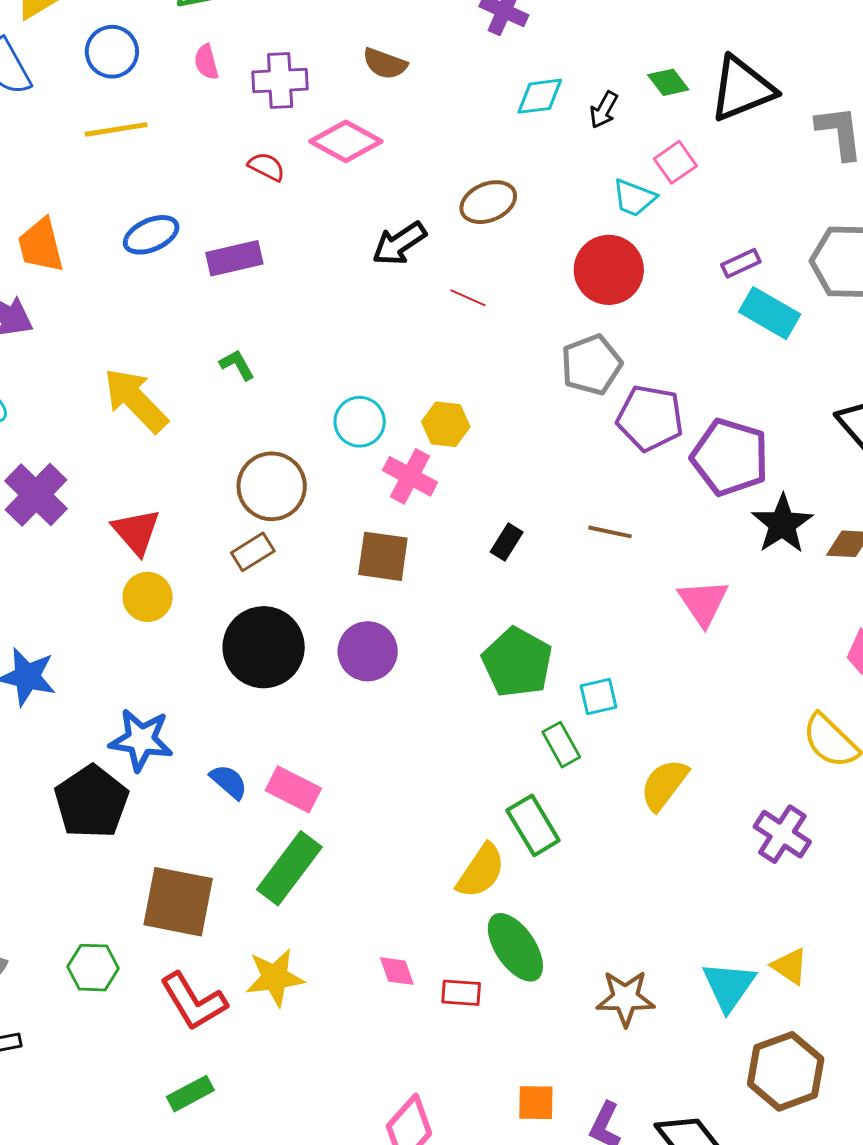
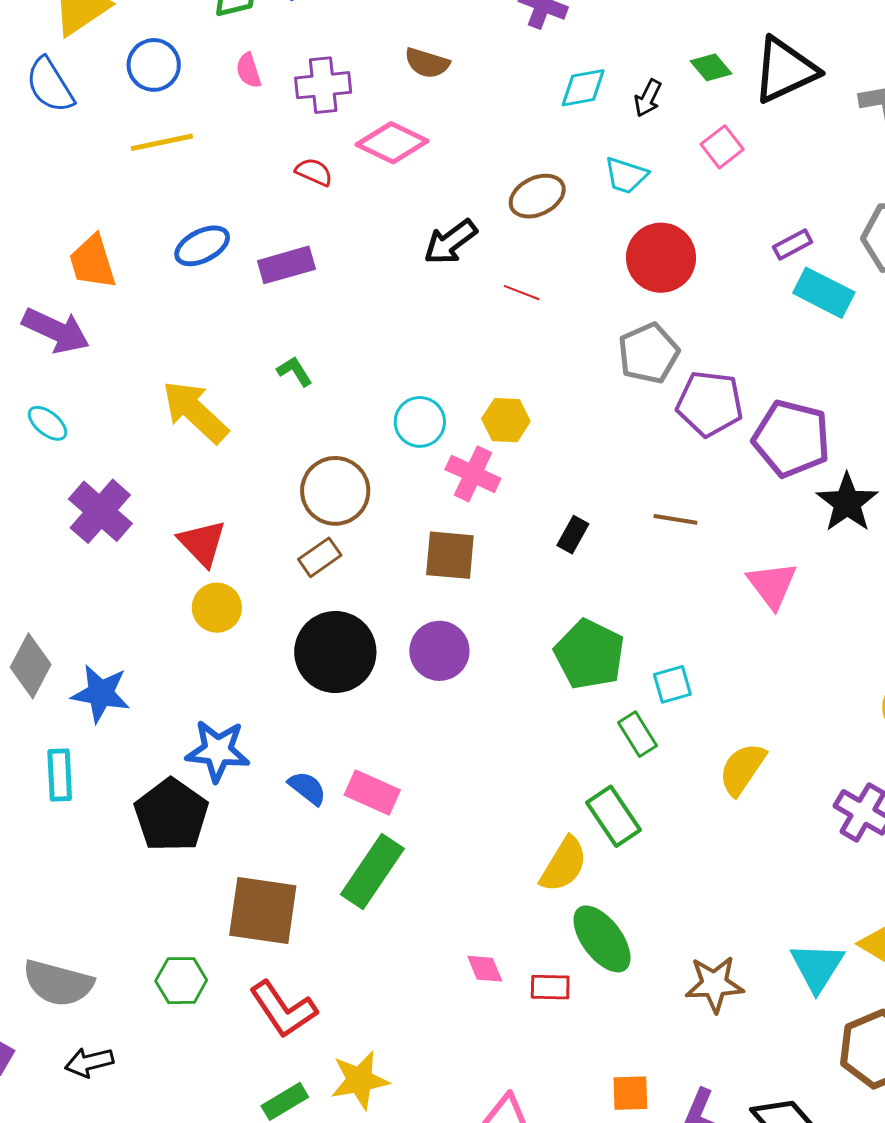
cyan trapezoid: (634, 198) -> (626, 175), moved
yellow star: (275, 977) -> (360, 1080), moved

